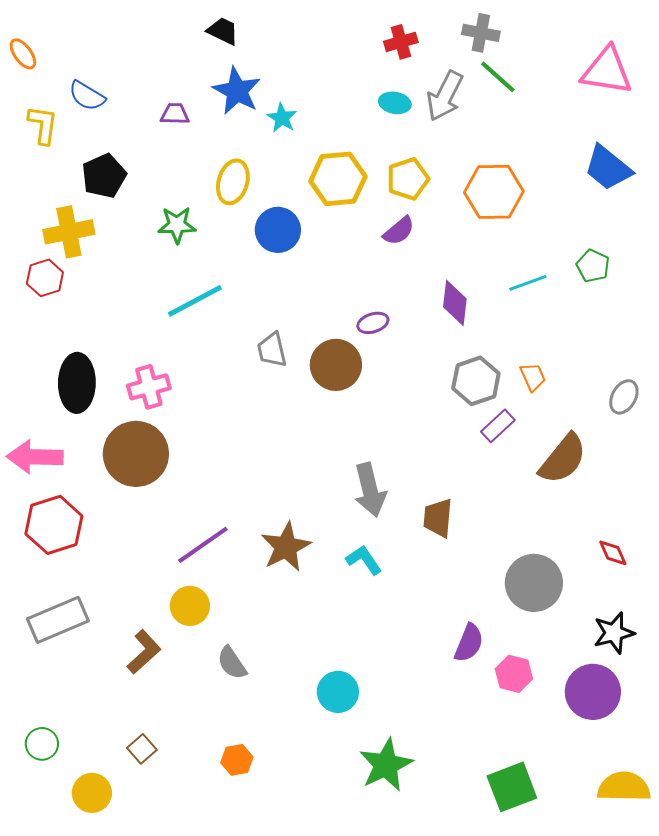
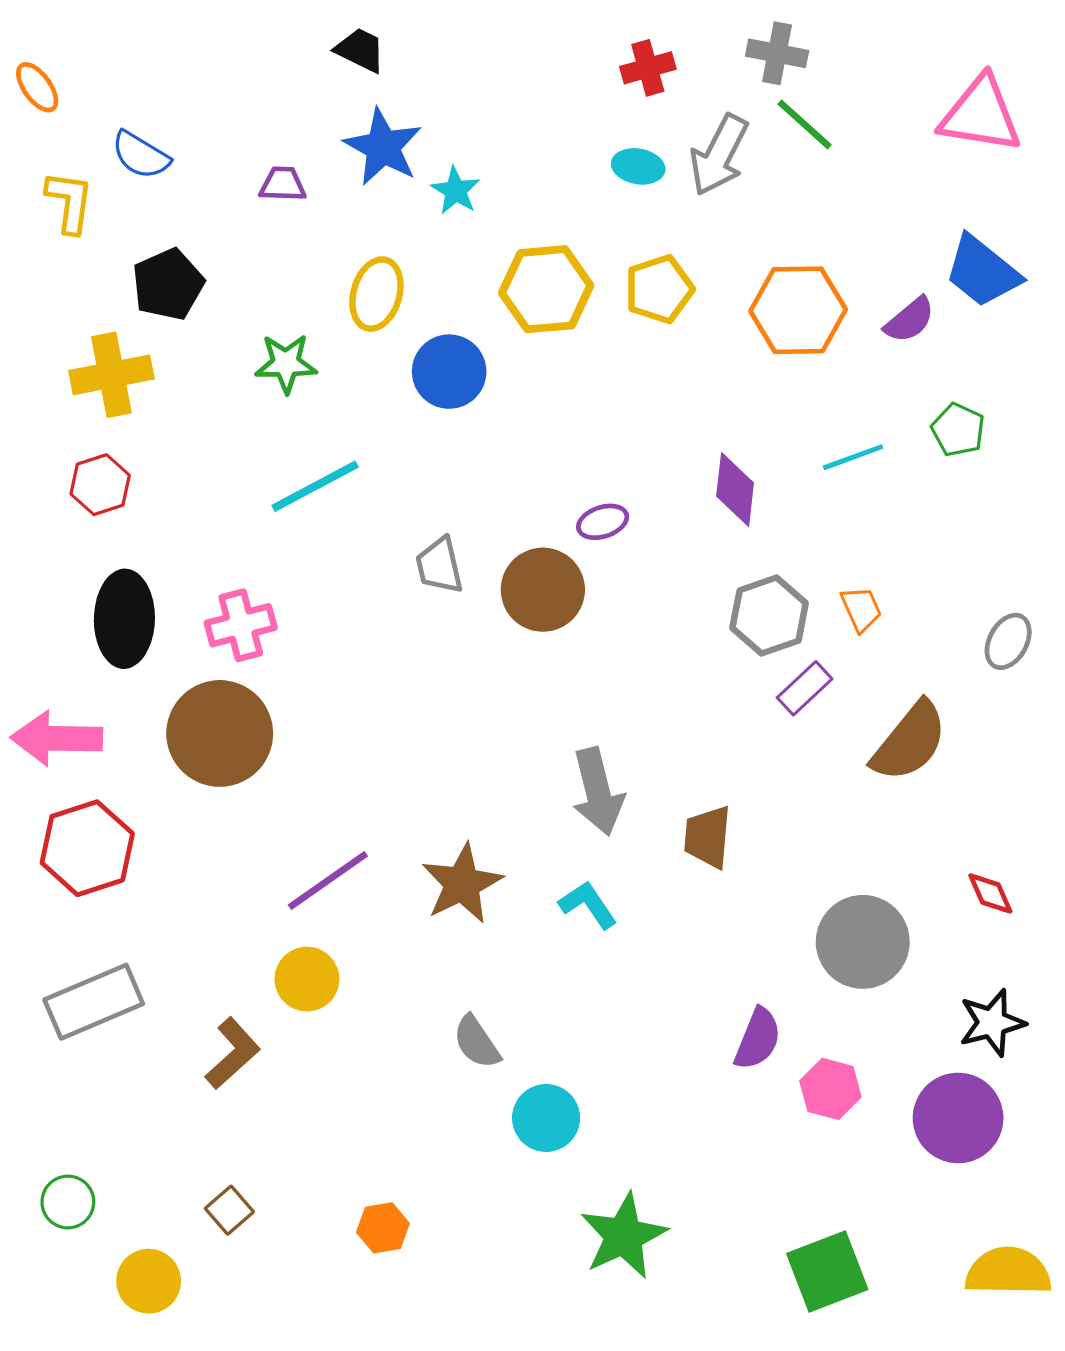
purple semicircle: (399, 231) -> (910, 320), moved
red hexagon: (45, 278) -> (100, 485), moved
gray semicircle: (232, 663) -> (477, 1042), moved

